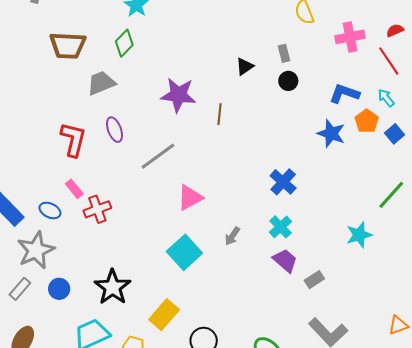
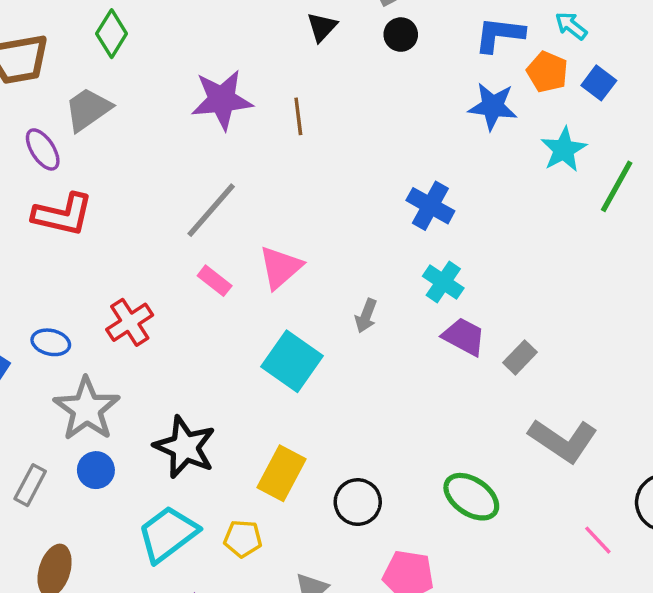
purple ellipse: (114, 130) -> (43, 149), moved
red L-shape: (73, 139) -> (63, 215), turned 102
pink rectangle: (74, 189) -> (215, 281), moved
cyan star: (359, 235) -> (564, 150), moved
gray star: (36, 250) -> (87, 409), moved

